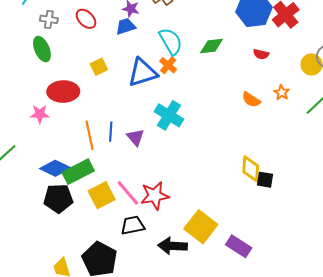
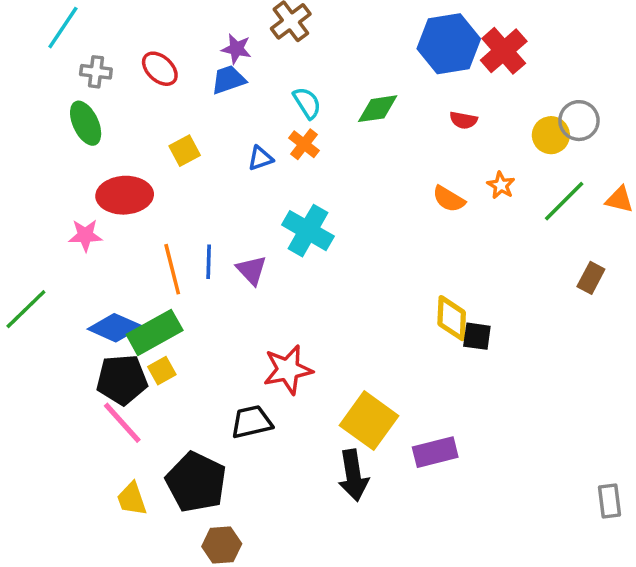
cyan semicircle: (171, 41) -> (307, 103), size x0.7
blue triangle: (143, 73) -> (260, 158), size x0.5
pink line: (128, 193) -> (122, 423), moved
yellow square: (102, 195) -> (162, 371), moved, size x0.6
black arrow: (173, 246) -> (353, 475), moved, turned -100
purple rectangle: (239, 246) -> (435, 452), turned -45

